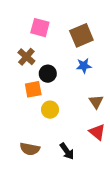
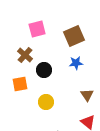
pink square: (40, 28) -> (37, 29), turned -30
orange square: (33, 89) -> (20, 84), moved

